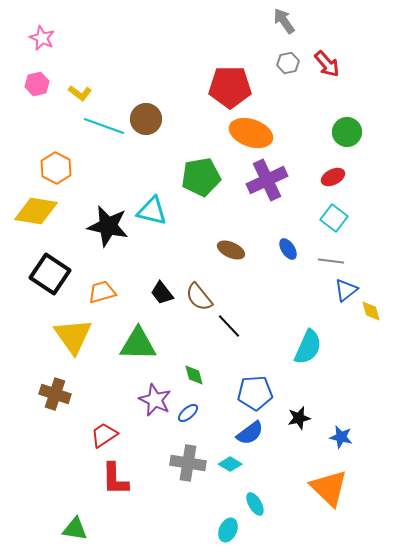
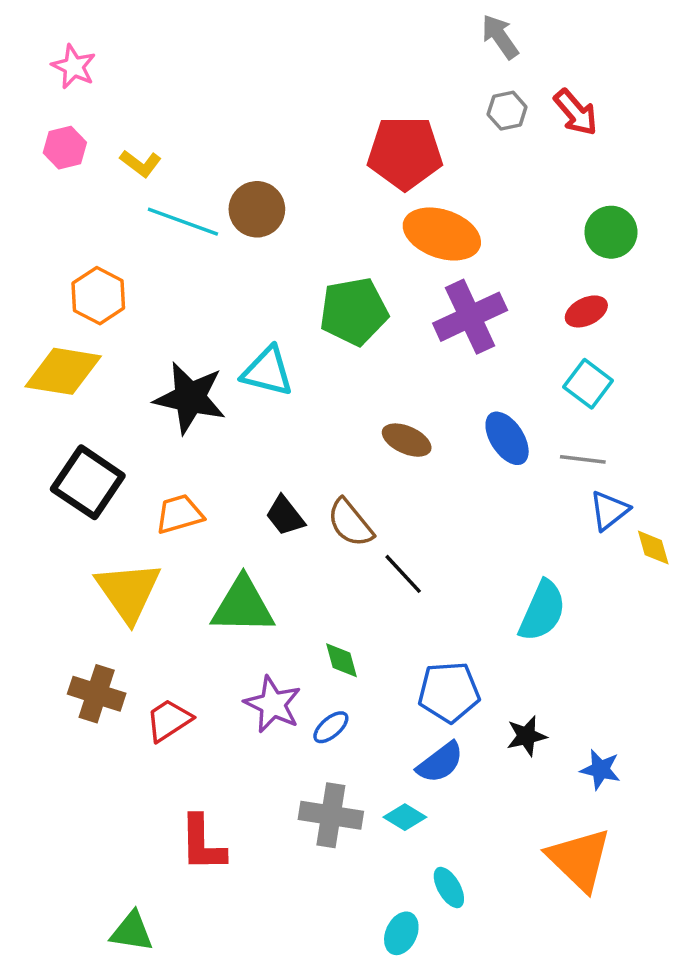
blue ellipse: (288, 249) -> (507, 438), size x1.4
red trapezoid: (104, 435) -> (169, 720), moved

